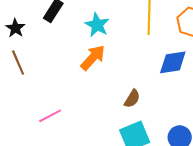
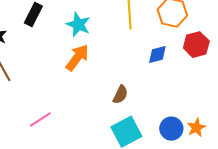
blue diamond: (173, 62) -> (157, 55), size x0.7

